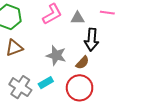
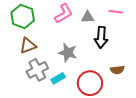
brown semicircle: (82, 63) -> (117, 70), moved, turned 40
gray cross: (20, 87) -> (37, 70), moved, turned 30

